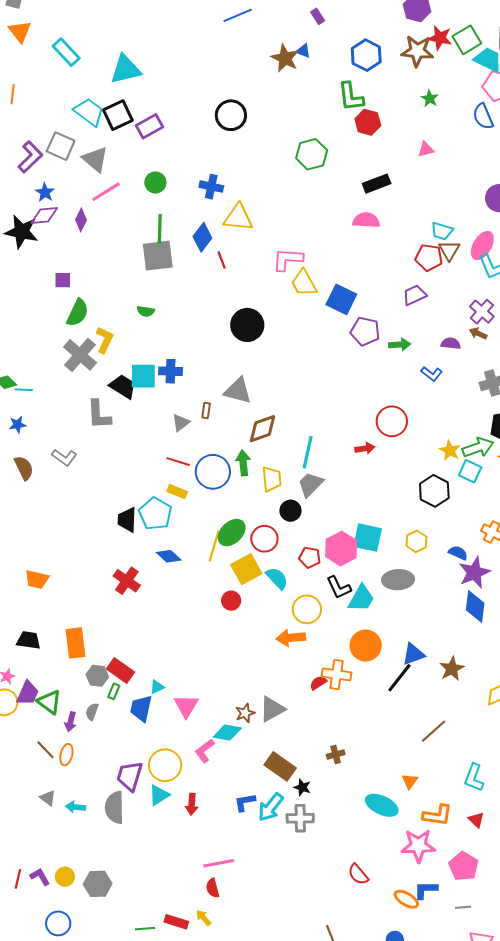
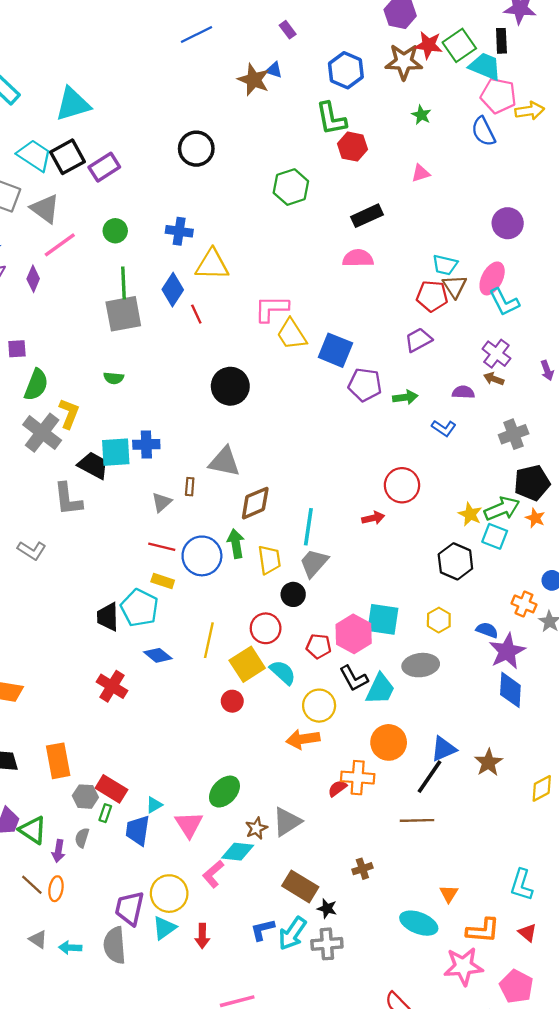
green ellipse: (232, 533) -> (224, 792), moved
brown line: (434, 731) -> (417, 820), moved, turned 44

